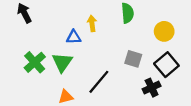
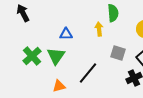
yellow arrow: (92, 23) -> (99, 29), moved

